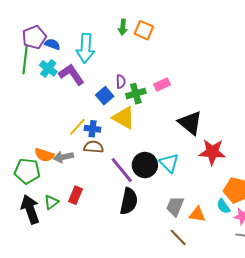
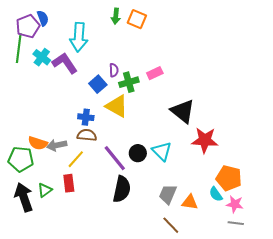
blue semicircle: (52, 44) -> (43, 18), moved, turned 49
yellow line: (77, 127) -> (76, 159), moved
black circle: (145, 165) -> (138, 153), size x0.7
red rectangle: (75, 195) -> (69, 183), turned -30

